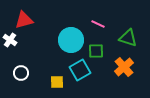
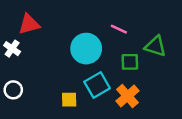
green square: (96, 51) -> (130, 62), moved
orange cross: (124, 67) -> (127, 96), moved
white circle: (21, 73) -> (13, 90), moved

